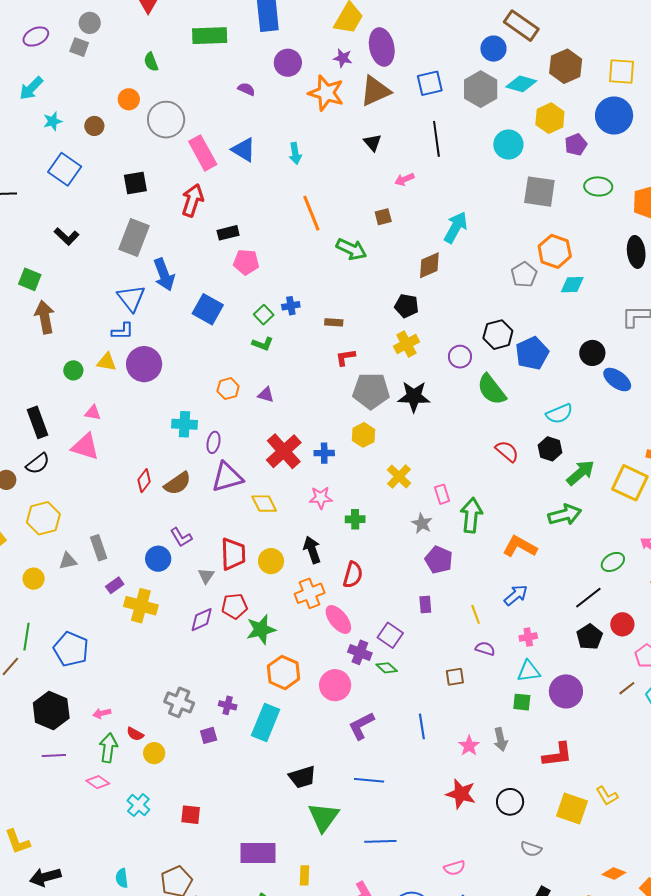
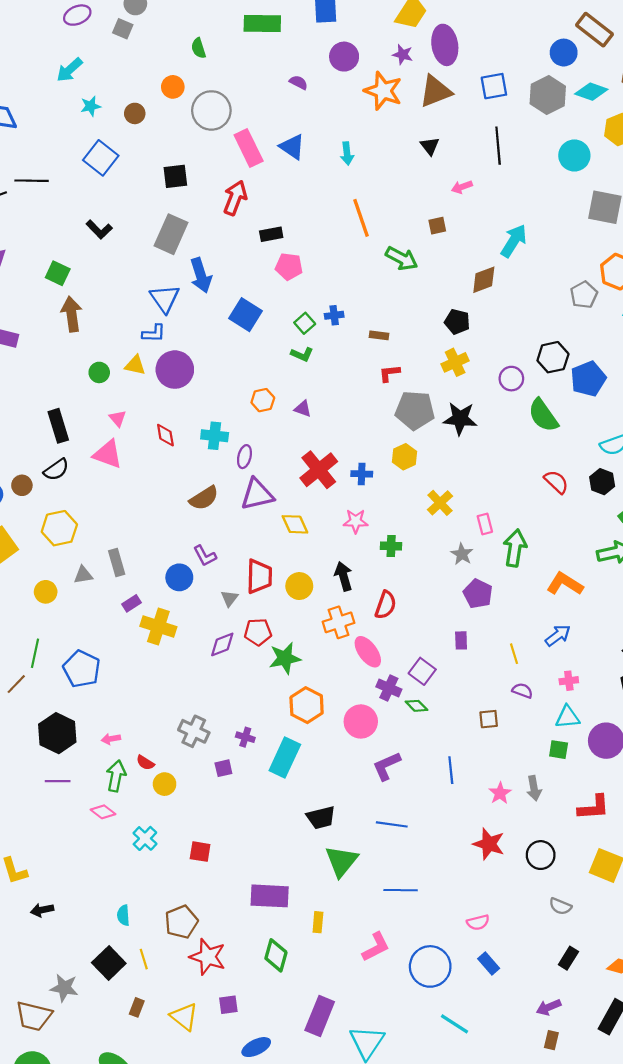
pink triangle: (93, 413) -> (118, 418), turned 36
red diamond: (144, 481) -> (165, 435), moved, turned -50
black arrow: (45, 877) -> (42, 910), size x0.7

